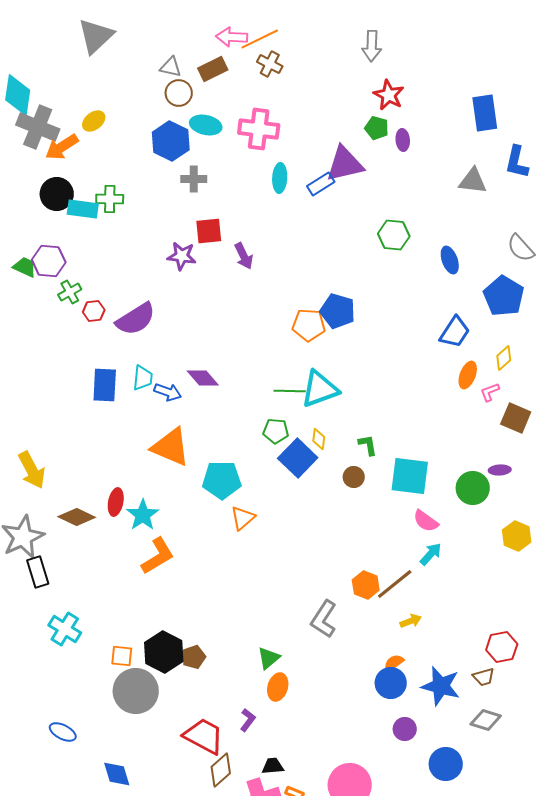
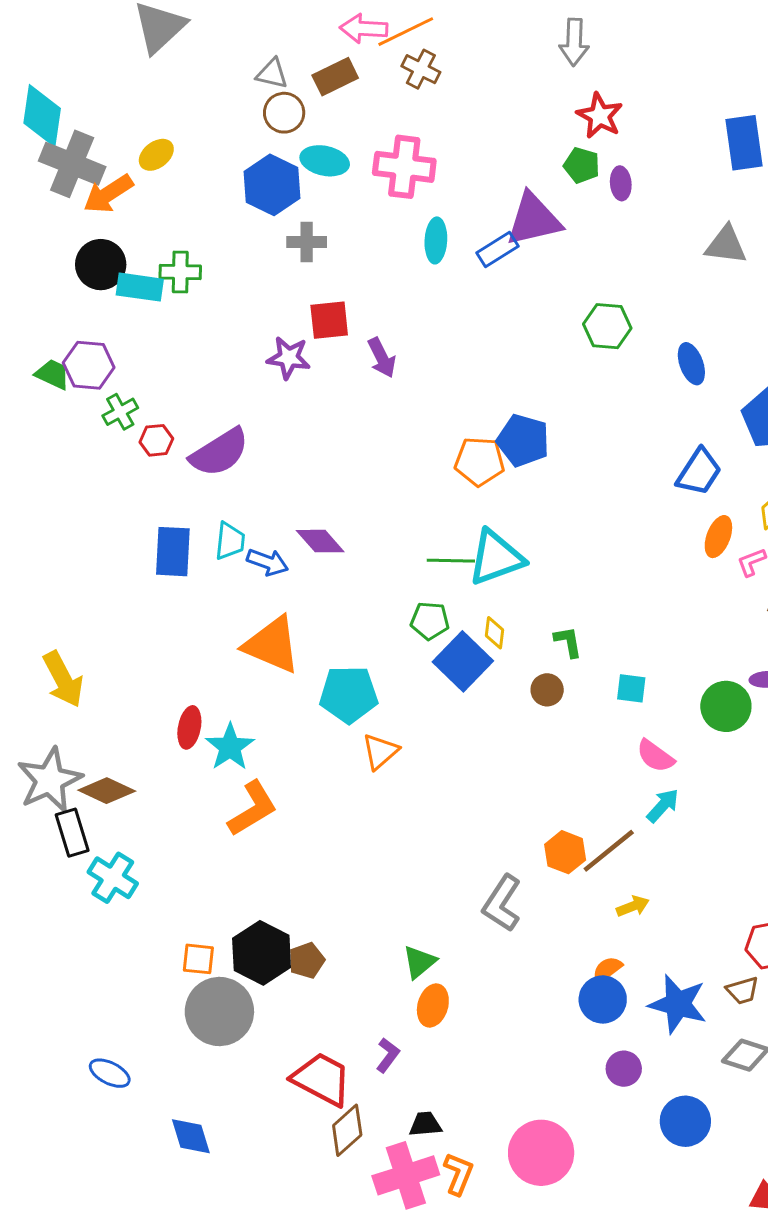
cyan square: (410, 476) -> (631, 688), size x0.5
brown diamond: (77, 517) -> (107, 791), moved
cyan cross: (65, 629) -> (113, 878), moved

